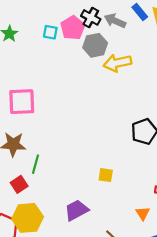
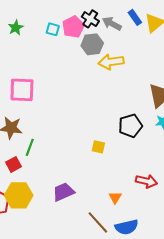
yellow square: (106, 175) -> (98, 147), moved
orange triangle: (143, 213) -> (115, 197), moved

